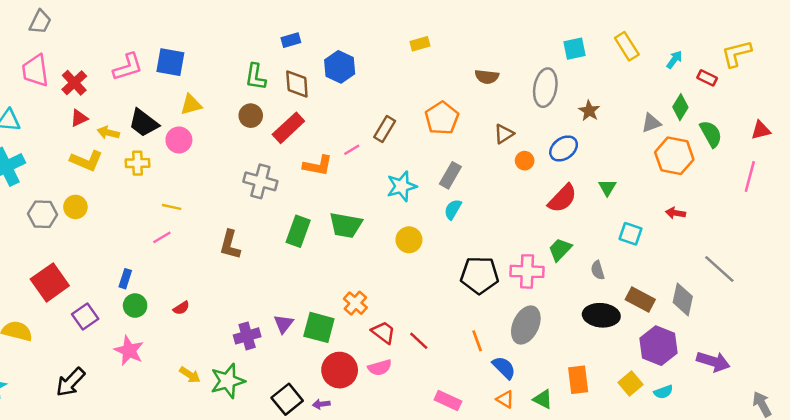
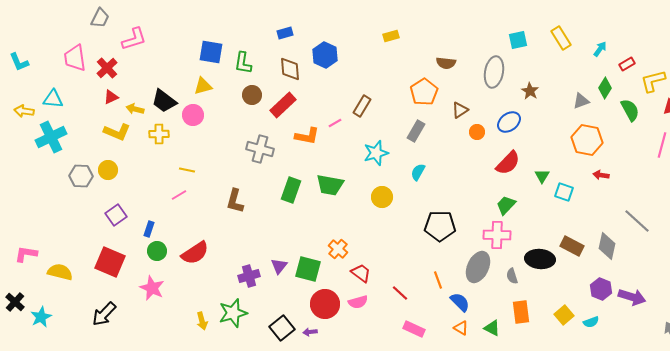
gray trapezoid: (40, 22) -> (100, 18), moved
yellow L-shape: (736, 54) -> (653, 81), moved
blue square: (170, 62) -> (211, 52), moved
pink L-shape: (128, 67) -> (134, 39), moved
green L-shape: (256, 77) -> (243, 63), moved
red rectangle: (707, 78) -> (627, 64), turned -56
orange pentagon: (442, 118) -> (424, 92), moved
orange hexagon: (674, 156) -> (587, 140), moved
gray rectangle: (450, 175) -> (416, 131), moved
green triangle: (607, 187) -> (542, 176), moved
gray semicircle: (598, 270) -> (512, 276), moved
pink cross: (527, 271) -> (497, 235), moved
red square: (50, 282) -> (110, 262), moved, turned -32
red semicircle: (181, 308) -> (195, 253), size x2.0
purple square: (85, 316) -> (116, 215), moved
red line: (419, 341) -> (400, 293), moved
purple hexagon: (659, 346) -> (601, 289), moved, size x0.7
yellow arrow: (190, 375) -> (202, 321), moved, turned 42

